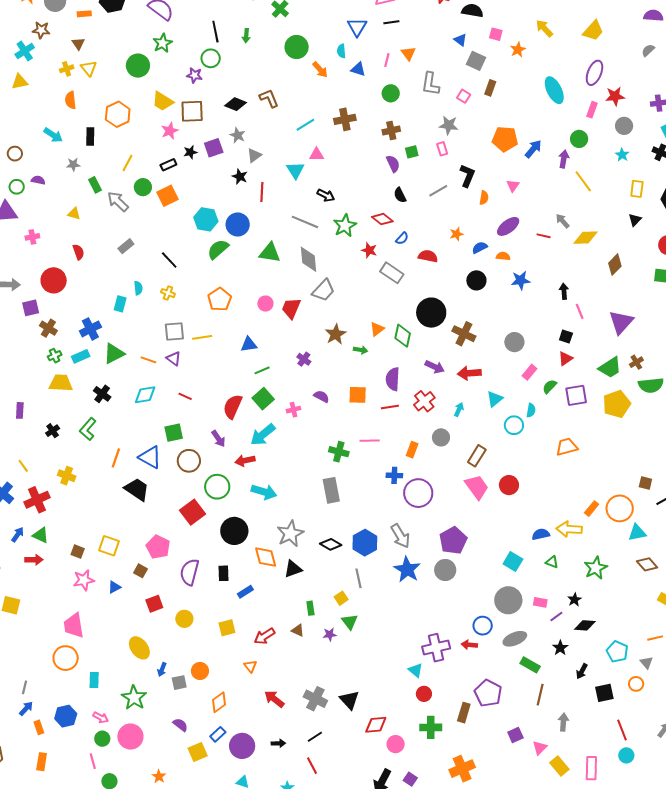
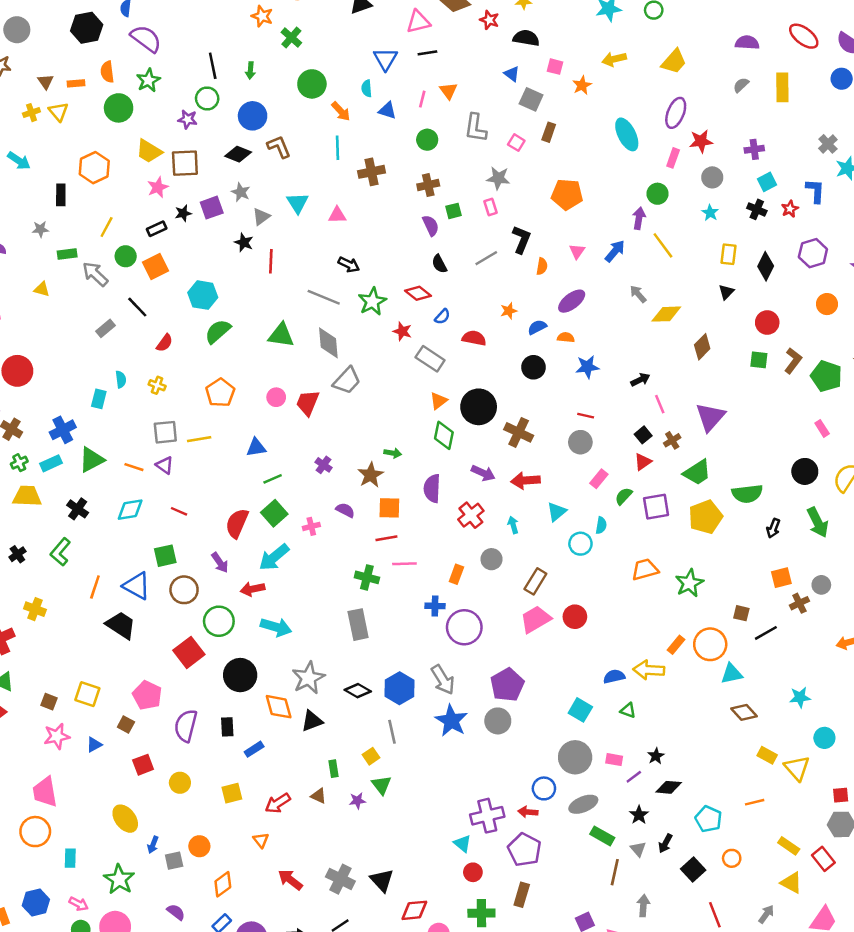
orange rectangle: (84, 14) -> (76, 83), moved
yellow arrow: (544, 28) -> (614, 59), turned -60
orange semicircle: (71, 100) -> (107, 72), moved
cyan line: (305, 125) -> (337, 148), moved, turned -60
cyan arrow: (53, 135) -> (19, 161), moved
blue arrow: (533, 149) -> (615, 251), moved
cyan triangle: (295, 170) -> (298, 203), moved
green rectangle: (95, 185) -> (67, 254), turned -70
blue circle: (238, 224) -> (253, 116), moved
red line: (544, 236) -> (586, 416), moved
red semicircle: (78, 252) -> (164, 343), moved, turned 56
black line: (169, 260) -> (137, 307), moved
black arrow: (564, 291) -> (640, 380), turned 70
orange triangle: (377, 329) -> (439, 401), moved
brown star: (336, 334) -> (371, 475), moved
black square: (566, 336) -> (643, 435), turned 32
brown cross: (636, 362) -> (672, 440), moved
red line: (390, 407) -> (386, 538), moved
cyan arrow: (459, 410) -> (513, 525), turned -40
pink trapezoid: (477, 487) -> (536, 619), turned -84
green star: (596, 568) -> (689, 583), moved
gray triangle: (647, 663) -> (638, 849), moved
purple pentagon: (488, 693) -> (524, 850), moved
black square: (604, 693) -> (693, 869), turned -30

